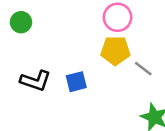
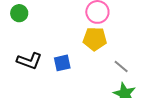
gray line: (143, 69) -> (121, 67), moved

